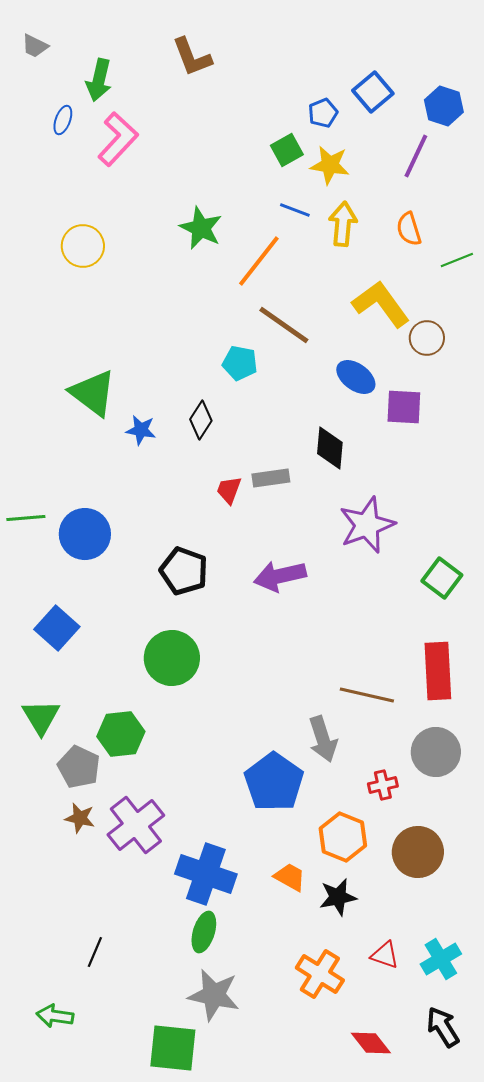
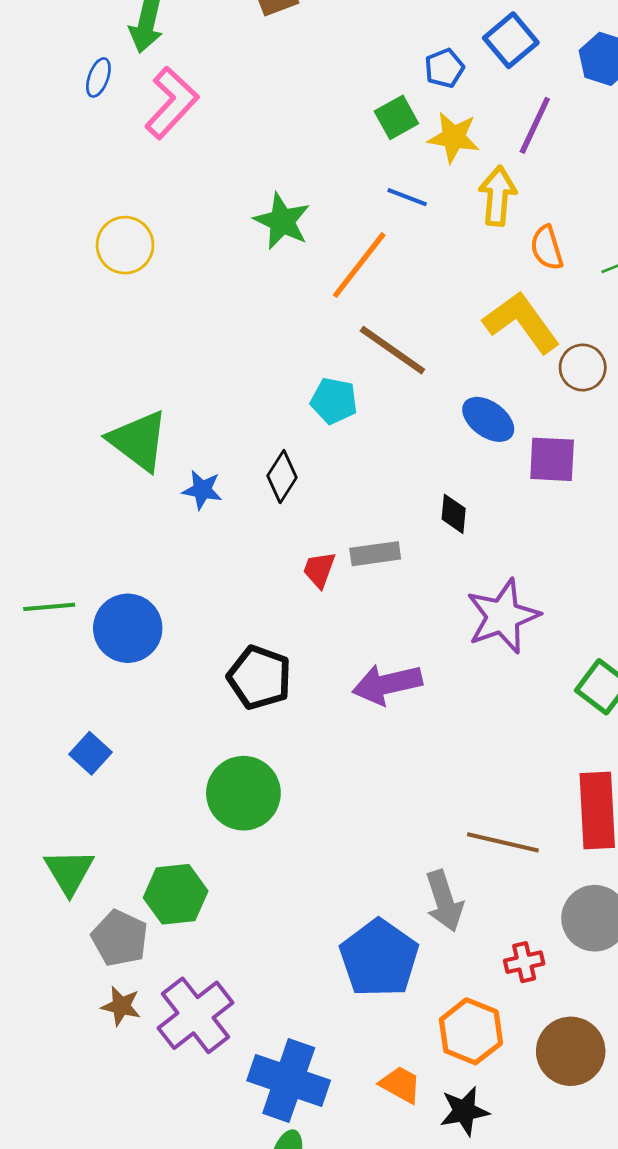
purple line: (416, 156) -> (535, 125), moved
yellow arrow: (343, 224) -> (498, 196), moved
orange semicircle: (409, 229) -> (547, 248), moved
black diamond: (330, 448) -> (454, 514), size x0.7
blue square: (57, 628) -> (90, 753), size x0.7

